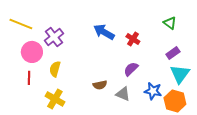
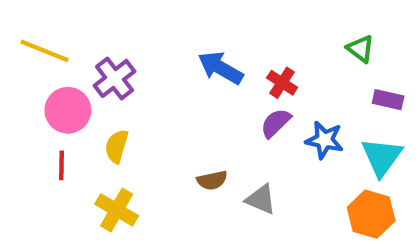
purple rectangle: (173, 53) -> (388, 100), moved, turned 48
purple semicircle: (131, 69) -> (276, 123), moved
blue star: (153, 91) -> (324, 140), moved

